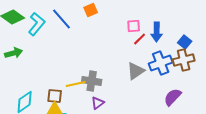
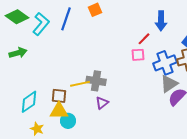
blue line: (62, 19) -> (66, 19), turned 60
pink square: (134, 26) -> (138, 55), moved
blue arrow: (157, 32) -> (161, 21), moved
gray triangle: (136, 71) -> (169, 84), moved

